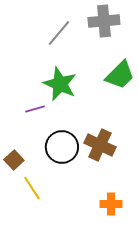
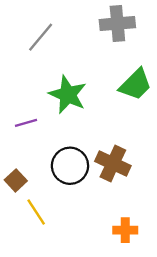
gray line: (59, 33) -> (41, 37), moved
purple line: (35, 109) -> (26, 123), moved

